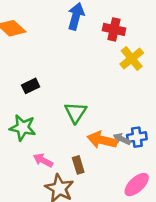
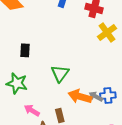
black rectangle: (31, 86) -> (25, 50), turned -64

